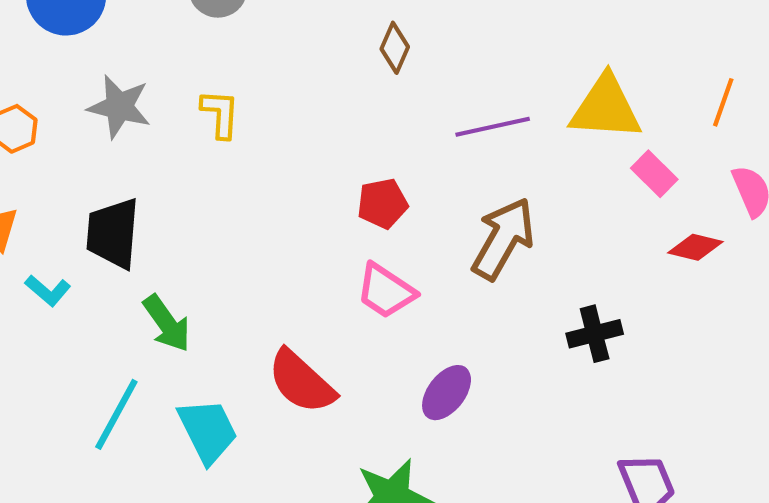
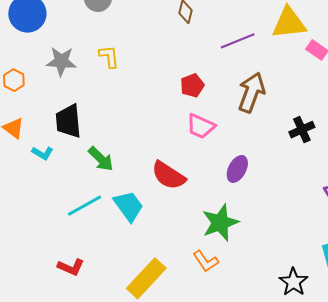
cyan line: (116, 414) -> (85, 206), turned 42

